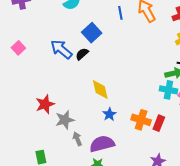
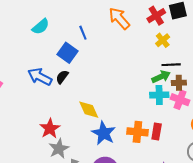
blue line: (120, 13) -> (83, 33), moved
red star: (45, 104) -> (50, 129), moved
blue star: (109, 114) -> (104, 133), size x1.6

